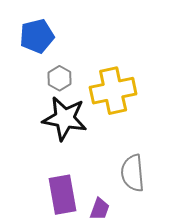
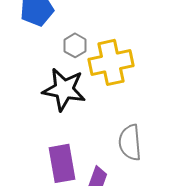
gray hexagon: (60, 78) -> (75, 45), moved

